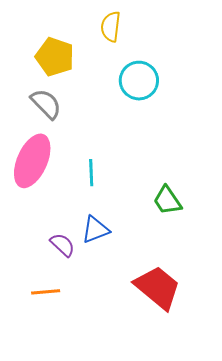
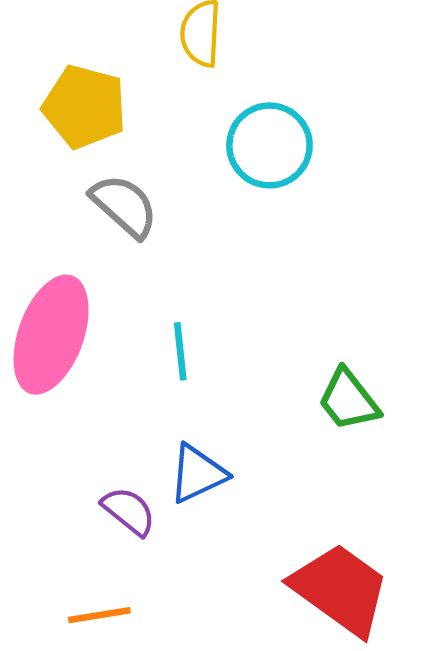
gray semicircle: (46, 104) -> (124, 206), moved

